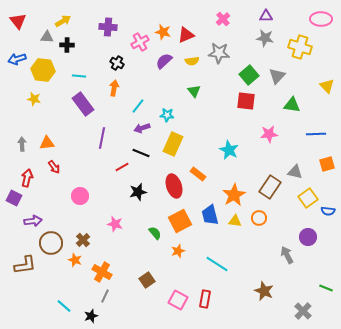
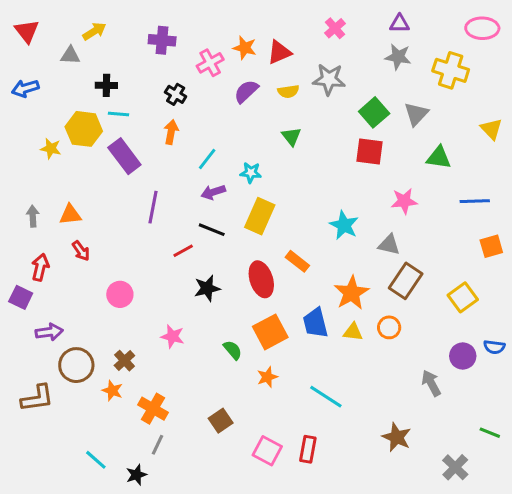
black cross: (67, 45) -> (106, 85), moved
yellow hexagon: (43, 70) -> (84, 129), moved
gray triangle: (295, 172) -> (389, 245), moved
blue semicircle: (328, 211) -> (494, 347), moved

